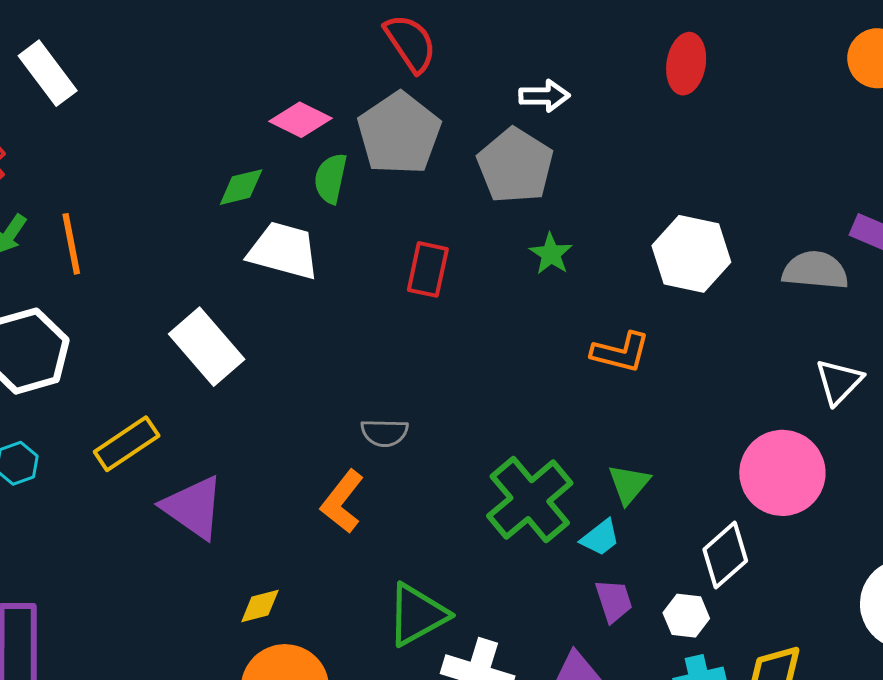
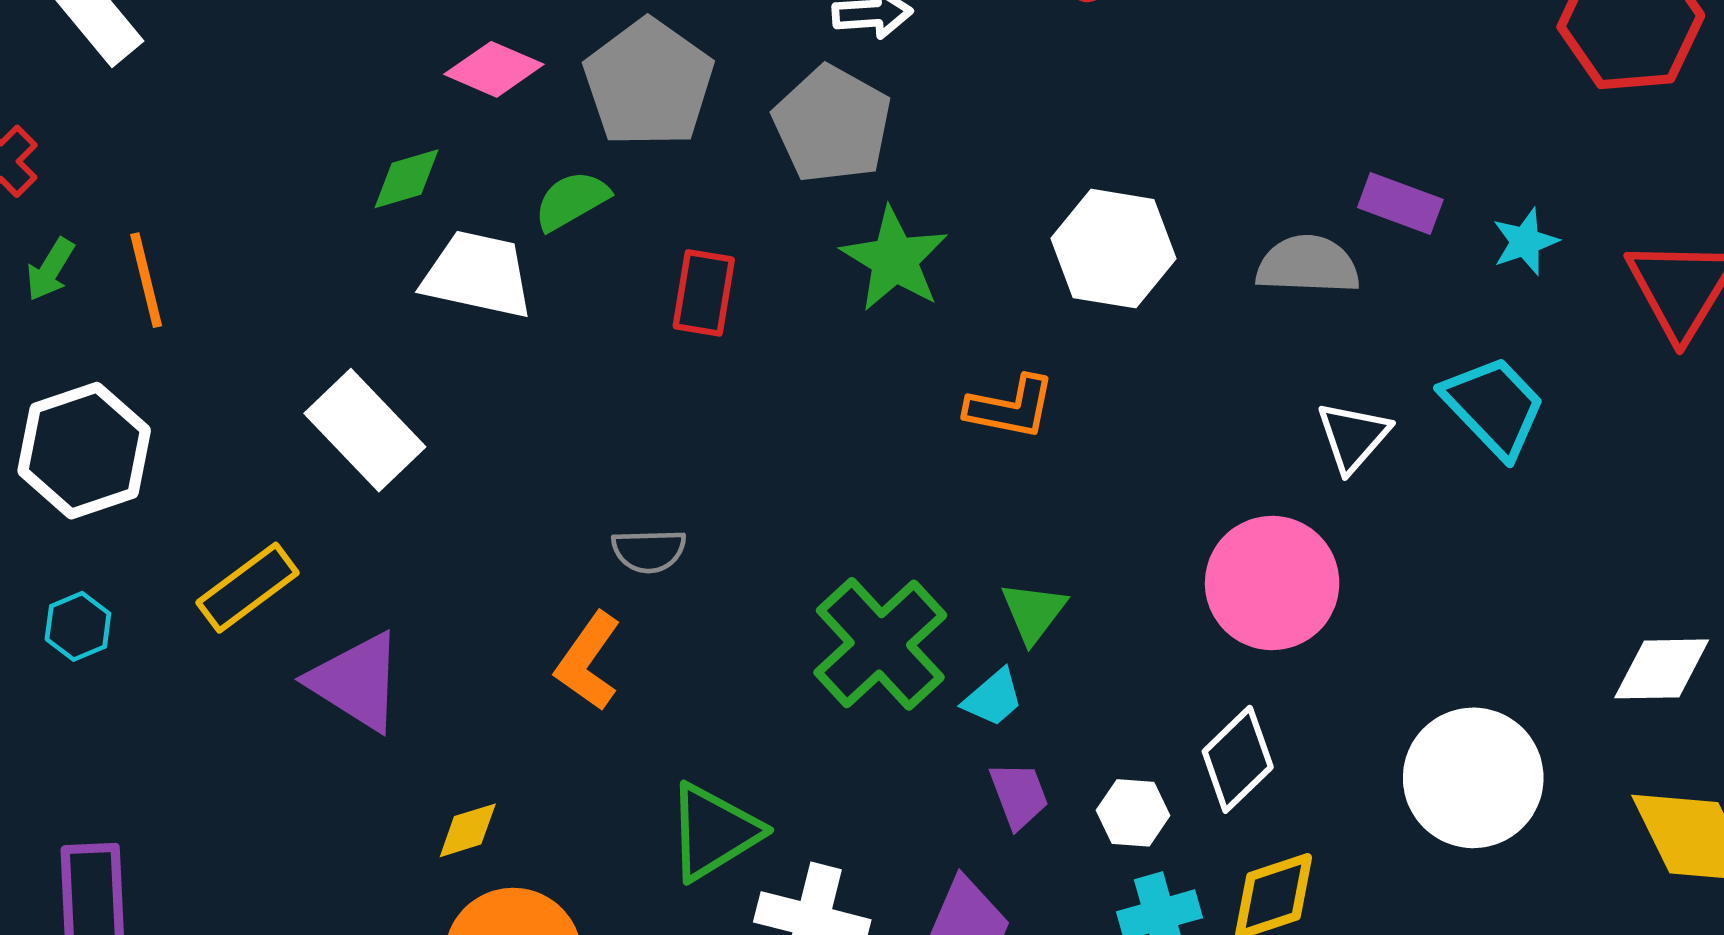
green semicircle: (331, 178) -> (572, 201), moved, turned 51
green star: (551, 254) -> (894, 259), size x1.6
white diamond: (725, 555) -> (1238, 759), moved

